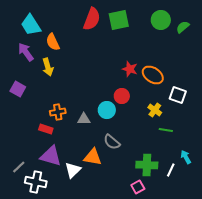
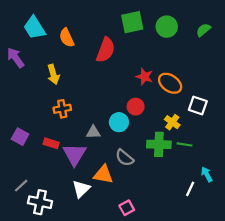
red semicircle: (92, 19) -> (106, 50), moved
green circle: (161, 20) -> (167, 27), moved
orange semicircle: (53, 42) -> (67, 38), moved
purple arrow: (26, 52) -> (16, 58), moved
purple square: (18, 89) -> (20, 137), moved
orange cross: (58, 112) -> (62, 109), moved
purple triangle: (51, 156) -> (74, 154), moved, turned 45
green cross: (147, 165) -> (159, 144), moved
pink square: (138, 187) -> (127, 208), moved

